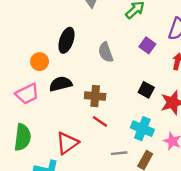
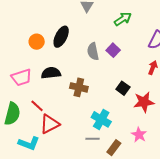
purple square: (147, 45) -> (113, 50), moved
orange circle: (40, 62) -> (37, 42), moved
red line: (100, 122) -> (37, 106), moved
cyan cross: (142, 129) -> (101, 119), moved

